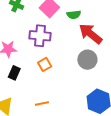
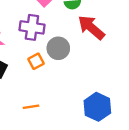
gray circle: (87, 60) -> (58, 48), moved

